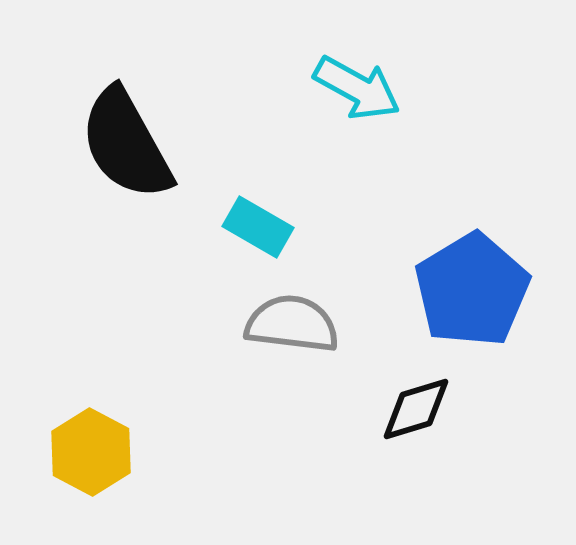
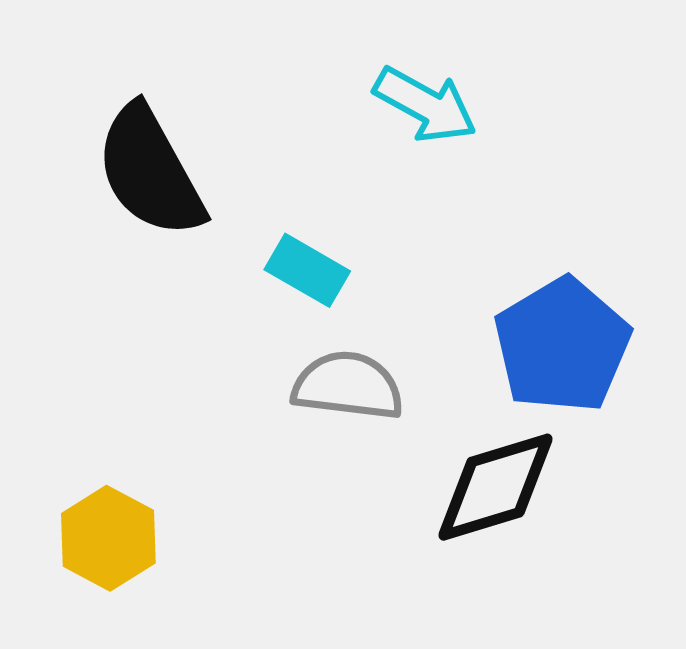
black diamond: (416, 409) -> (495, 487), size x1.5

